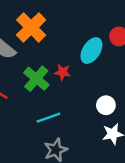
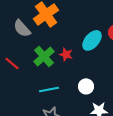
white circle: (106, 105) -> (86, 86), moved

